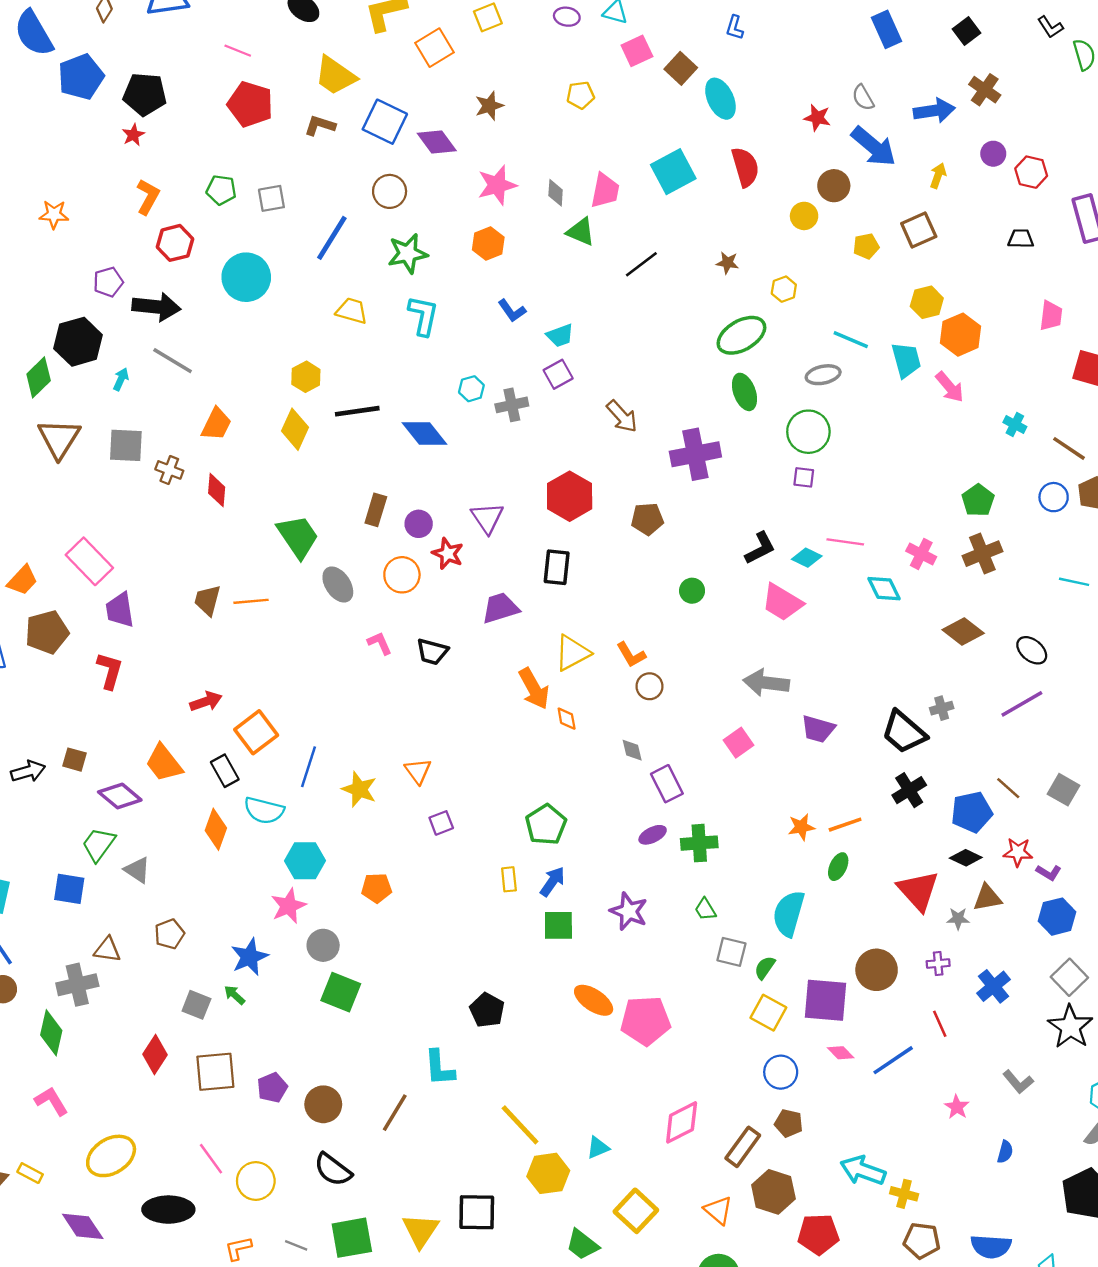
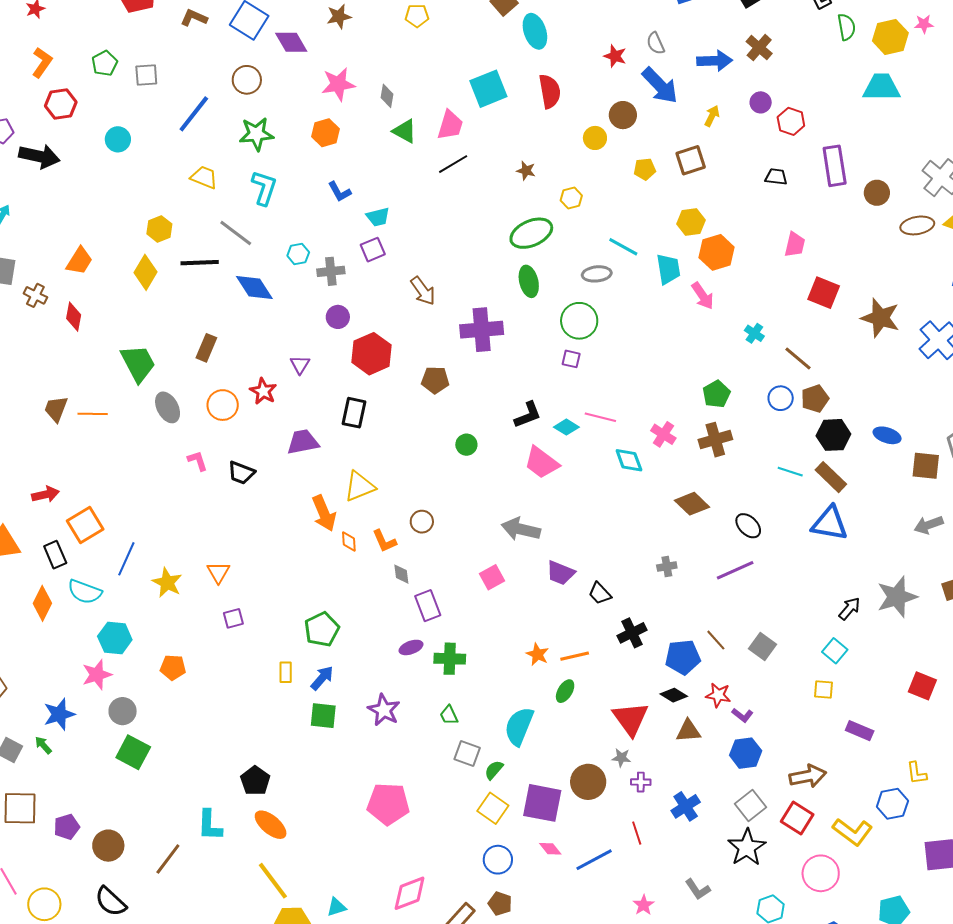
green pentagon: (221, 190) -> (105, 63), turned 30
pink trapezoid: (605, 191) -> (450, 125), moved
cyan circle: (246, 277) -> (118, 139), size x0.6
gray line: (173, 361) -> (236, 233), moved
purple triangle: (487, 518) -> (300, 365), size x0.7
purple circle: (419, 524) -> (338, 317), moved
orange L-shape: (631, 655) -> (384, 541), moved
black trapezoid: (904, 732) -> (600, 593), moved, size x0.6
orange star: (801, 827) -> (537, 654), turned 30
gray star: (958, 919) -> (621, 758), moved
orange ellipse: (594, 1000) -> (271, 825), moved

